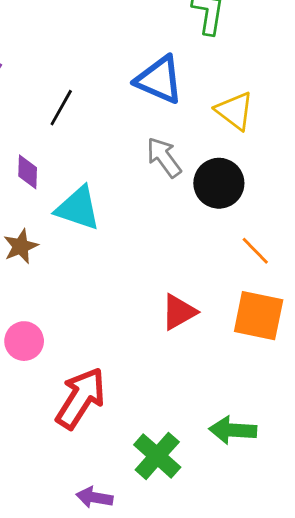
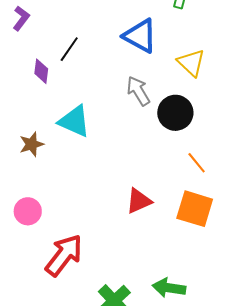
purple diamond: (28, 172) -> (41, 71), moved

